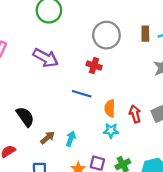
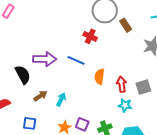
brown rectangle: (145, 34) -> (126, 25), moved, turned -40
purple arrow: (46, 58) -> (45, 59), moved, turned -35
cyan star: (111, 131) -> (125, 105), moved

